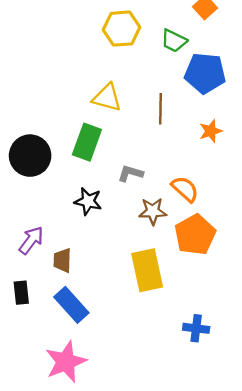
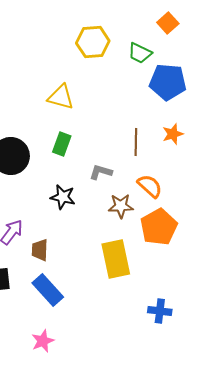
yellow triangle: (107, 98) -> (61, 97), moved
brown line: (160, 109) -> (136, 142), moved
green rectangle: (87, 142) -> (62, 144), size x0.7
pink star: (66, 362) -> (43, 341), size x0.6

